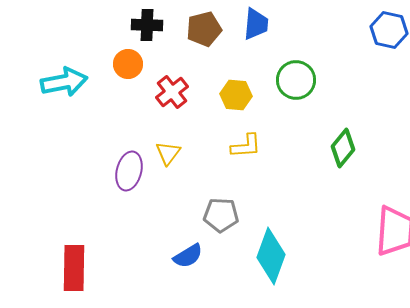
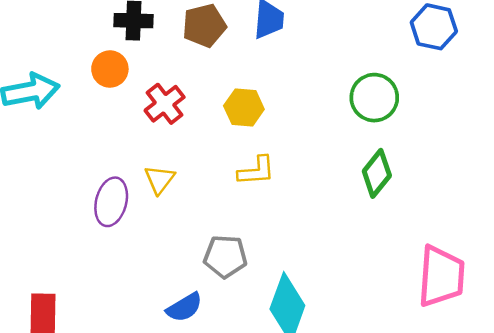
green circle: (296, 80) -> (374, 98), moved

